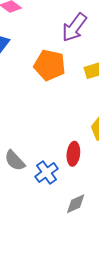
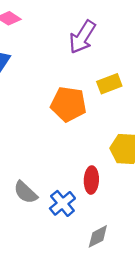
orange pentagon: (50, 65) -> (69, 104), moved

